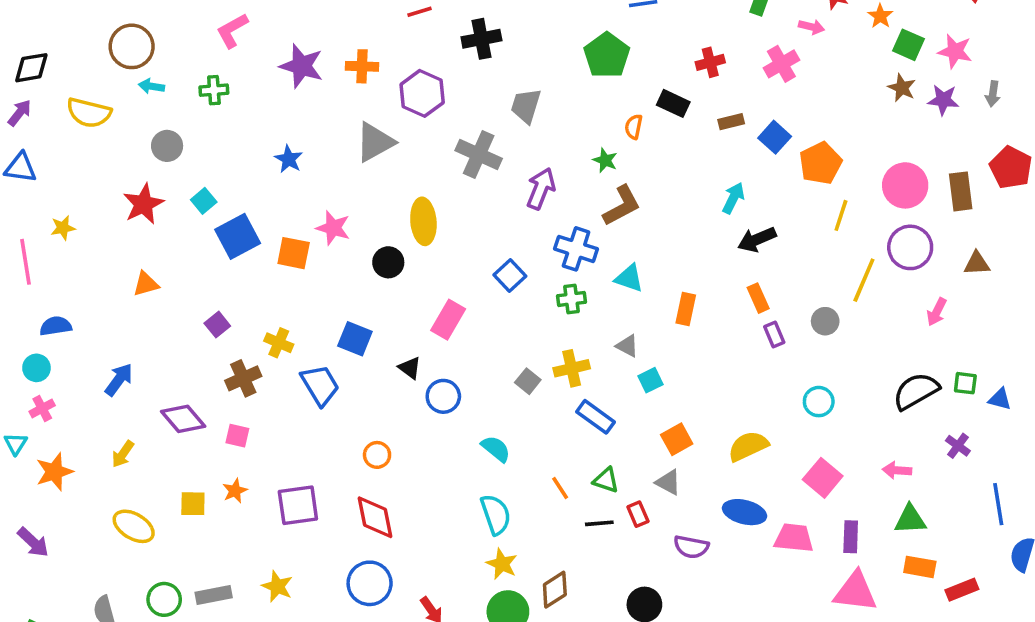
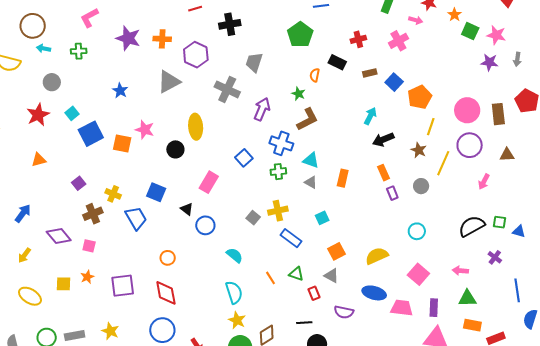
brown star: (902, 88) -> (419, 150), moved
gray triangle: (627, 346) -> (311, 182), moved
black line: (599, 523) -> (304, 323), moved

